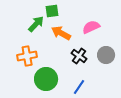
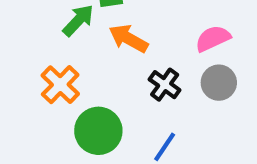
pink semicircle: (91, 27) -> (213, 38), moved
orange cross: (27, 56) -> (60, 85), turned -36

